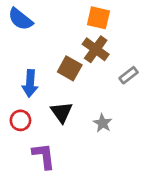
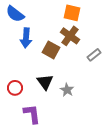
blue arrow: (30, 83) -> (26, 38), moved
gray star: (103, 123) -> (67, 90), moved

